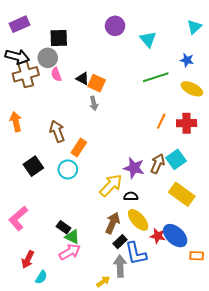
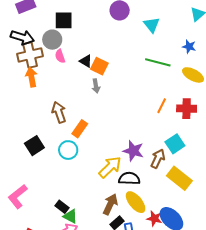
green line: (156, 77) -> (158, 62), turned 30
orange arrow: (16, 122) -> (31, 77), moved
brown arrow: (158, 164) -> (158, 159), moved
black semicircle: (131, 196) -> (129, 179), size x1.5

